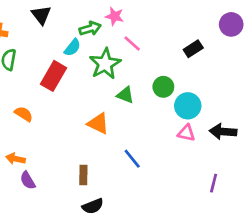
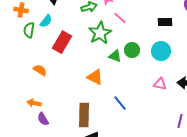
cyan semicircle: (72, 47) -> (46, 21), moved
black rectangle: (193, 49) -> (165, 22), turned 32
green circle: (163, 87) -> (132, 50), moved
cyan circle: (188, 106) -> (161, 51), moved
brown rectangle: (83, 175) -> (84, 115), size x1.6

